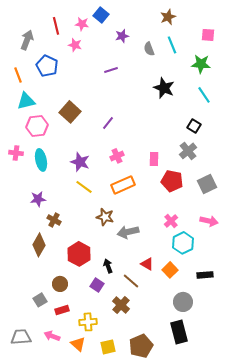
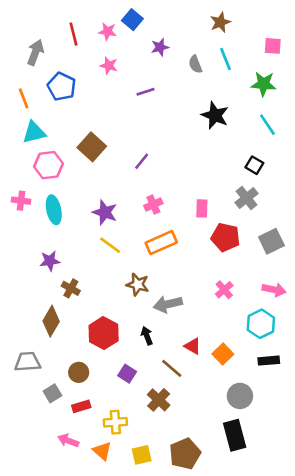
pink star: (75, 45) -> (109, 66), moved
cyan hexagon: (183, 243) -> (261, 324), moved
black arrow: (108, 266) -> (147, 336), moved
gray trapezoid: (21, 337) -> (28, 362), moved

